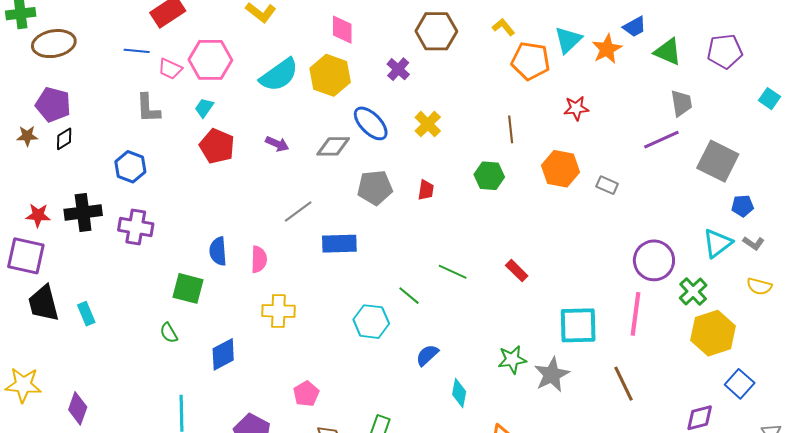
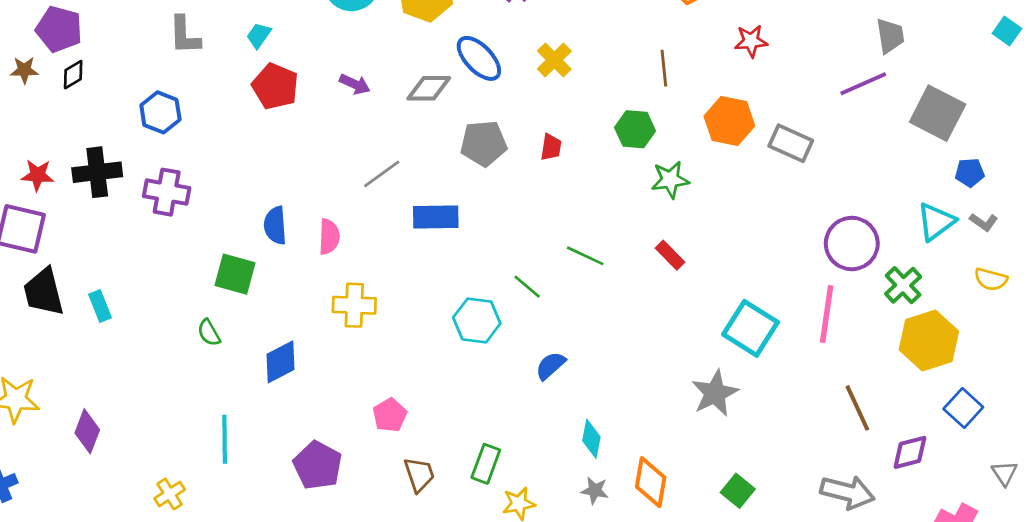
gray rectangle: (607, 185) -> (791, 143), size x1.5
cyan square: (578, 325) -> (751, 328), turned 33
green star: (512, 359) -> (670, 180), moved
brown line: (624, 384) -> (857, 408), moved
cyan diamond: (459, 393) -> (591, 439), moved

